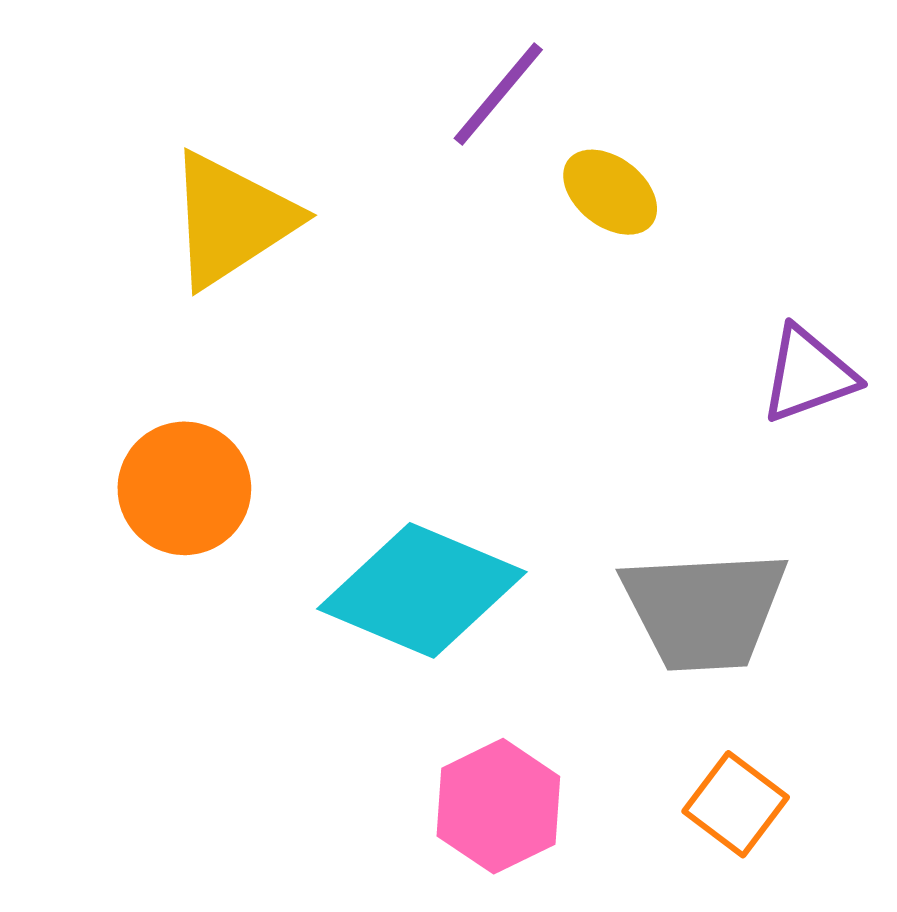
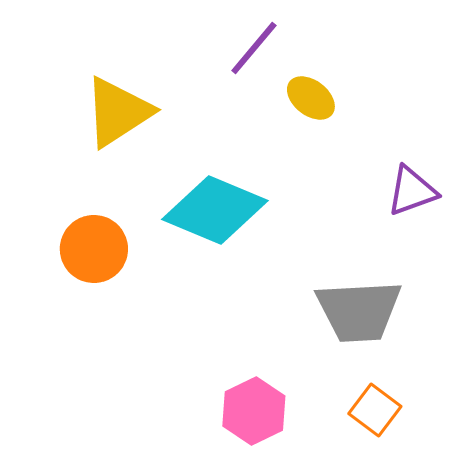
cyan diamond: (422, 590) -> (215, 210), moved

